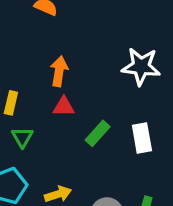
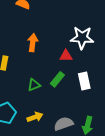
red triangle: (64, 107) -> (66, 56), moved
green triangle: (22, 137) -> (34, 85), moved, turned 40

